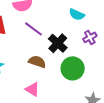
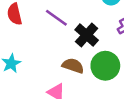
brown semicircle: (37, 62) -> (73, 66), moved

